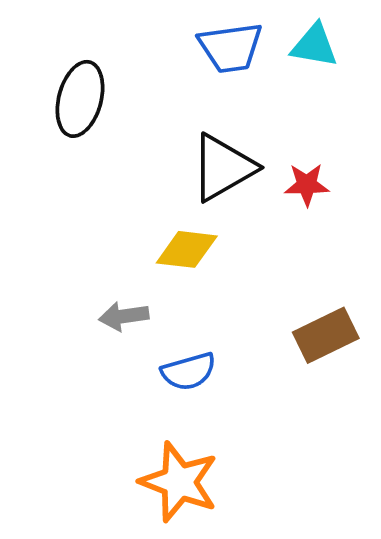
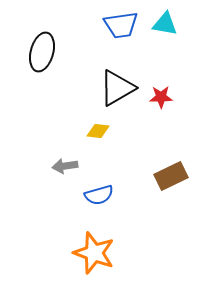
yellow diamond: (187, 249) -> (98, 131), size x0.7

